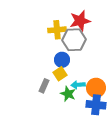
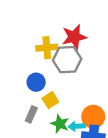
blue circle: (62, 60) -> (36, 82), moved
cyan arrow: (78, 85) -> (77, 126), moved

